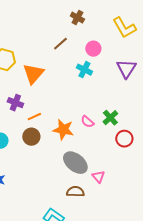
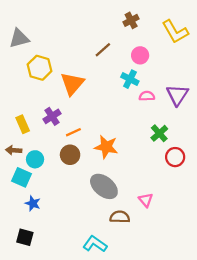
brown cross: (77, 18) -> (131, 20), moved, turned 32
purple triangle: (126, 69) -> (177, 95), moved
purple cross: (15, 103) -> (52, 116), turned 35
pink semicircle: (87, 122) -> (147, 96), moved, turned 136
gray ellipse: (75, 163) -> (104, 186), moved

